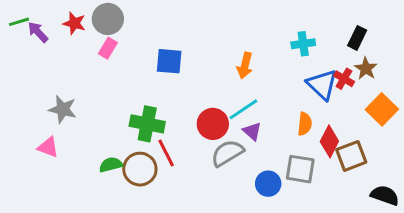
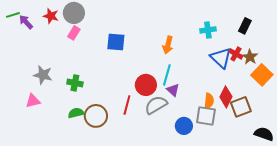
brown star: (366, 69) -> (250, 57), moved
cyan line: (243, 109) -> (167, 75), turned -40
green cross: (147, 124) -> (75, 83), moved, size x0.7
orange semicircle: (305, 124) -> (209, 101), moved
pink triangle: (48, 147) -> (33, 101), turned -35
red line: (166, 153) -> (127, 105), moved, turned 42

